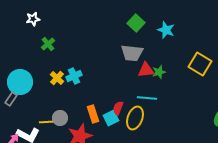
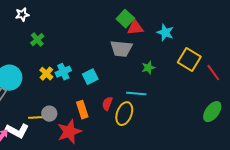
cyan star: (166, 30) -> (165, 33), moved
red triangle: (146, 70) -> (135, 28), moved
cyan square: (111, 118) -> (90, 77), moved

